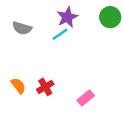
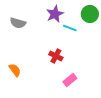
cyan line: (60, 34) -> (70, 28), moved, turned 56
red cross: (45, 87) -> (56, 56), moved, turned -32

